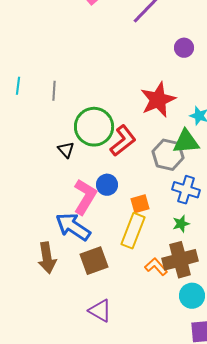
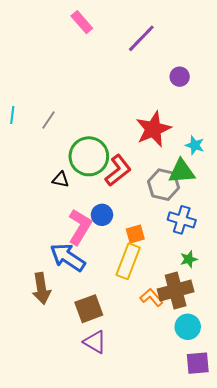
gray line: (54, 91) -> (49, 120), turned 30
black triangle: (66, 150) -> (61, 180), turned -36
green star: (181, 224) -> (189, 259), moved
brown square: (94, 261) -> (89, 309), moved

